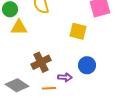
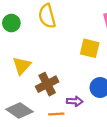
yellow triangle: (19, 27) -> (22, 66), moved, turned -48

